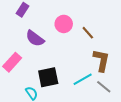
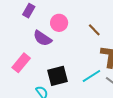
pink circle: (64, 24) -> (59, 23), moved

